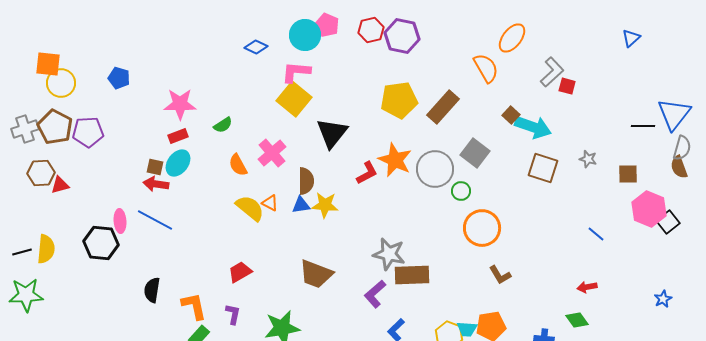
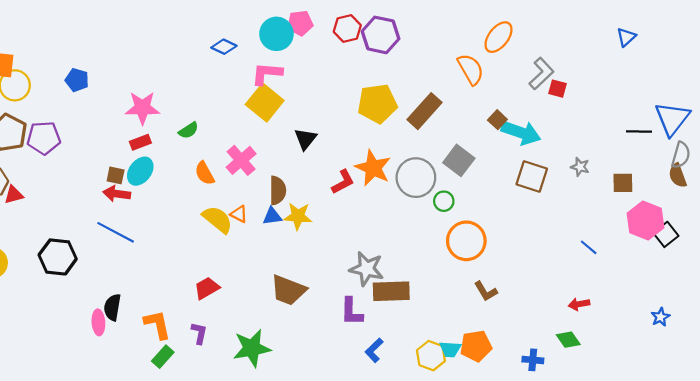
pink pentagon: (327, 25) -> (300, 23), turned -30
black triangle: (332, 133) -> (305, 139), size x0.7
pink ellipse: (120, 221) -> (98, 322), moved
purple L-shape: (375, 294) -> (352, 312), turned -48

